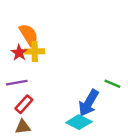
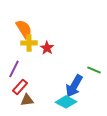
red star: (19, 53) -> (47, 48), moved
purple line: (17, 83) -> (14, 69), turned -54
brown triangle: (23, 127) -> (27, 100), moved

